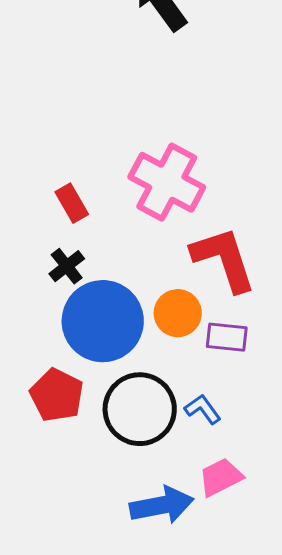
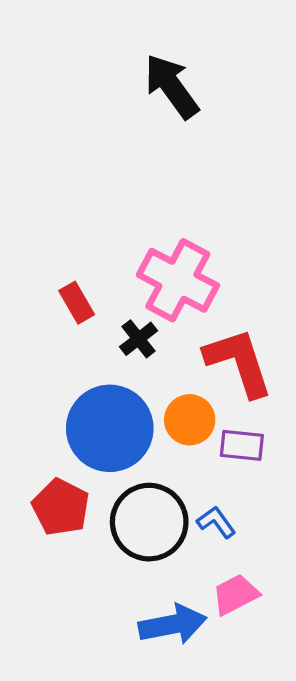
black cross: (67, 266) -> (139, 339), moved

